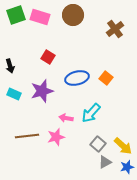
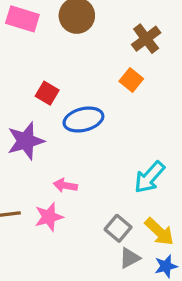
red square: (48, 57) -> (47, 93), moved
orange square: (106, 78) -> (131, 80), moved
cyan arrow: (91, 113) -> (149, 177), moved

